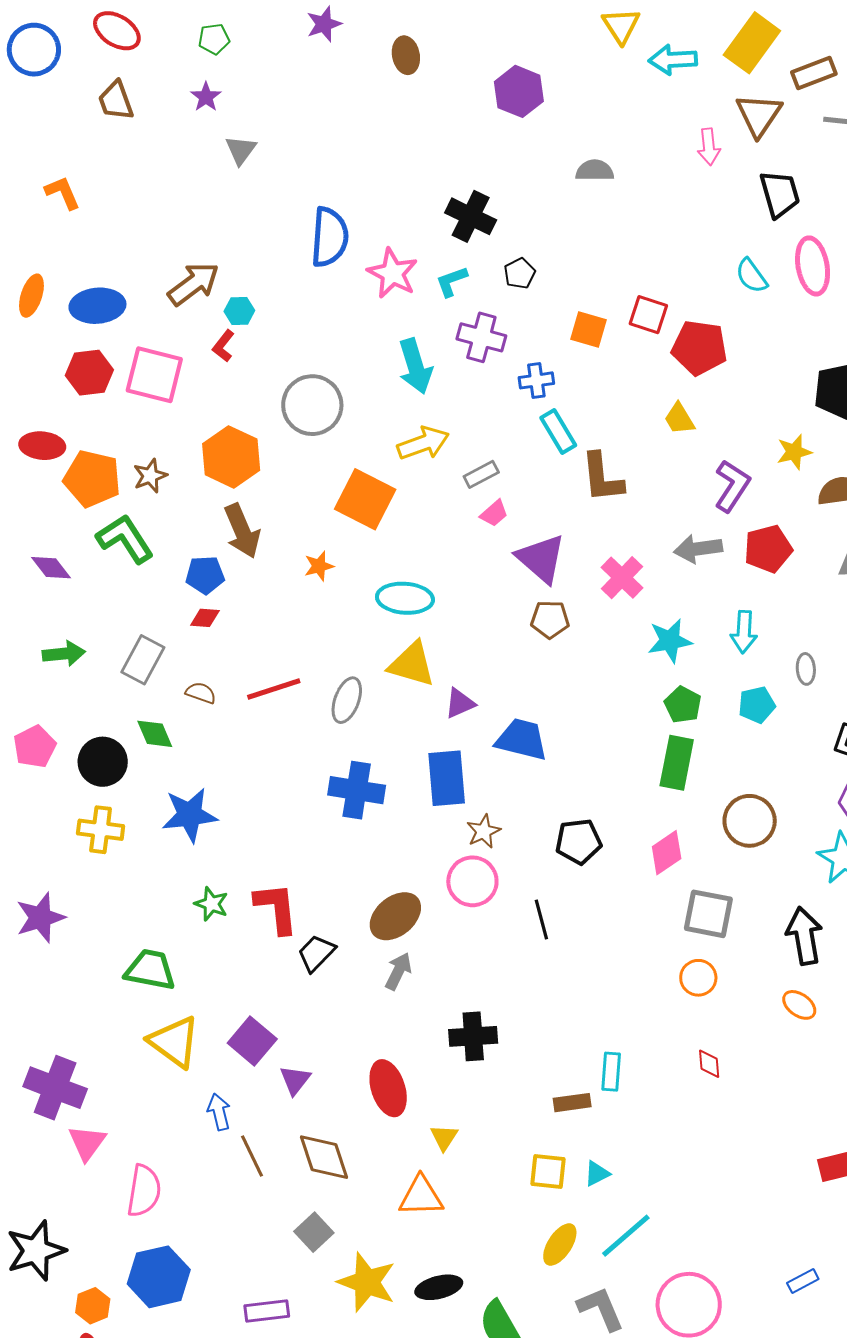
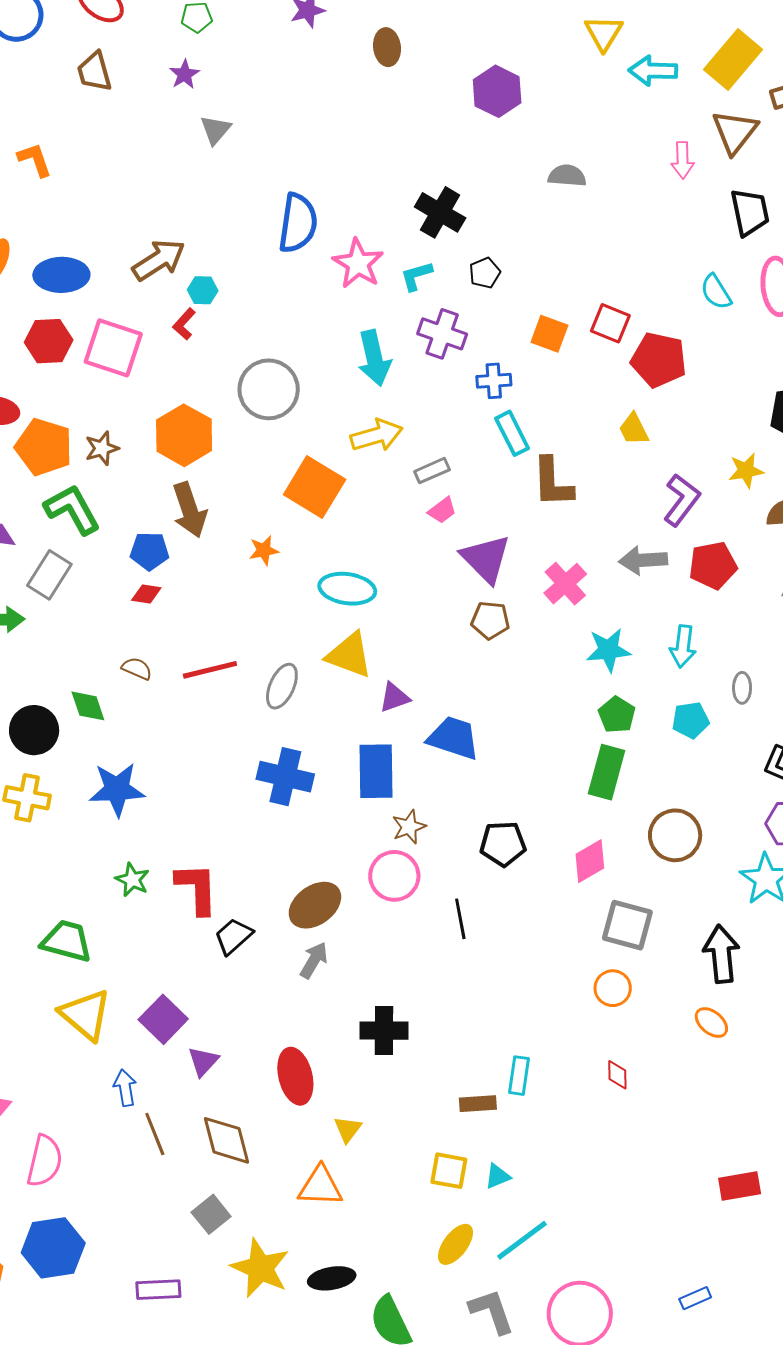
gray rectangle: (143, 660) -> (49, 575), moved

